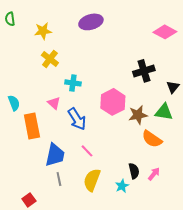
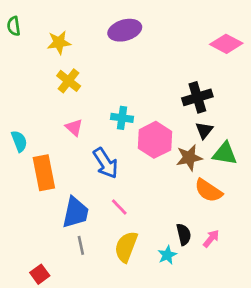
cyan cross: (73, 83) -> (122, 118), moved
black triangle: (173, 87) -> (204, 130), moved
pink triangle: (54, 103) -> (74, 127), moved

